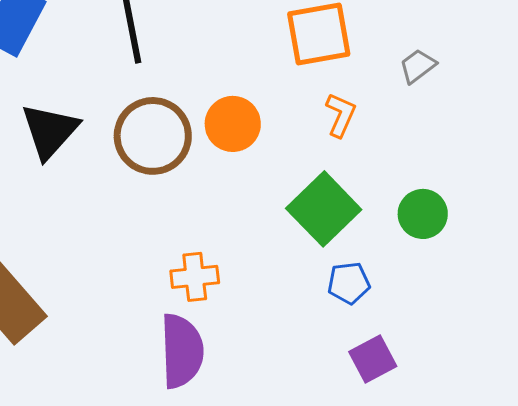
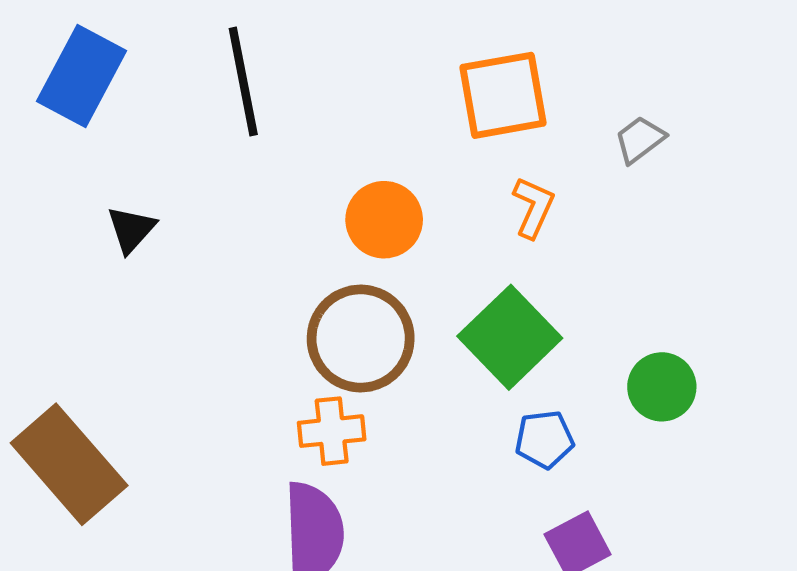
black triangle: (50, 131) -> (131, 229), size x0.6
brown circle: (153, 136) -> (361, 339), moved
green circle: (423, 214) -> (662, 387), moved

